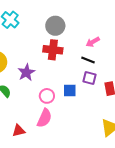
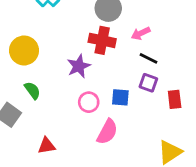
pink arrow: (93, 42) -> (141, 33), moved
purple star: (26, 72) -> (79, 66), moved
pink semicircle: (44, 118) -> (107, 132), moved

